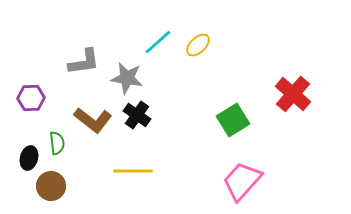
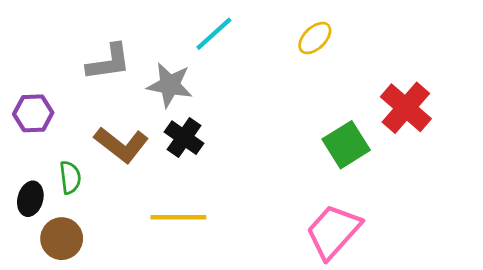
yellow ellipse: (198, 45) -> (315, 38), moved
green square: (233, 120) -> (346, 145), moved

